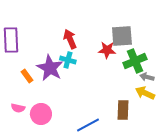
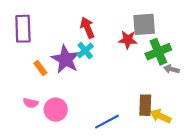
cyan cross: (68, 60) -> (85, 51), turned 35
yellow arrow: (145, 93) -> (161, 116), moved

